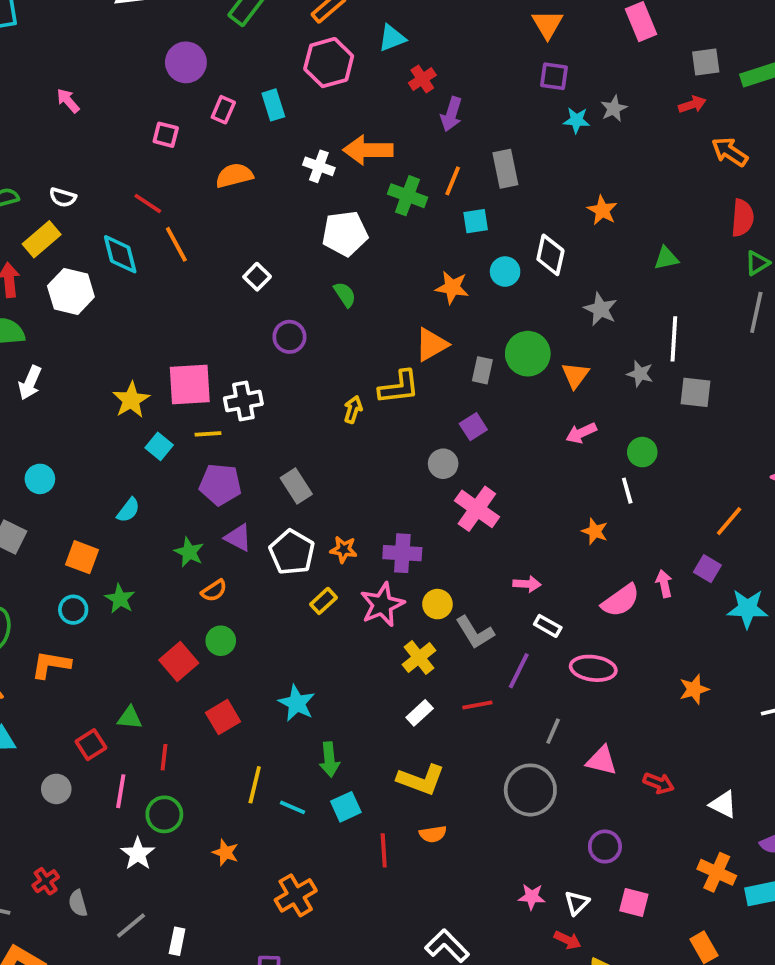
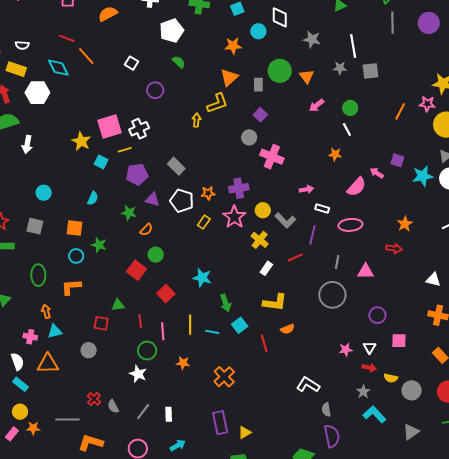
yellow rectangle: (42, 239) -> (16, 69), turned 72
orange line: (729, 521) -> (400, 111), moved
pink arrow: (664, 584) -> (377, 173), turned -32
red square: (91, 745) -> (101, 323), turned -35
red arrow: (659, 783) -> (394, 248), moved
pink line: (121, 791) -> (163, 331), moved

